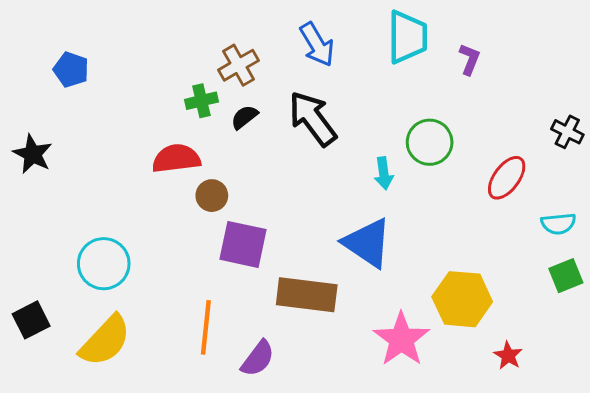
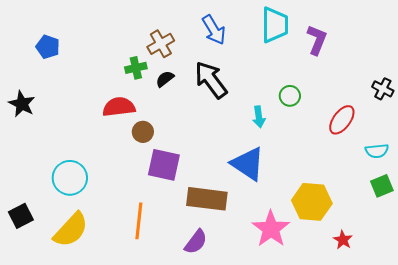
purple L-shape: (470, 59) -> (317, 40), size x1.4
green circle: (430, 142) -> (290, 96), size x0.7
purple semicircle: (258, 358) -> (196, 242), moved

